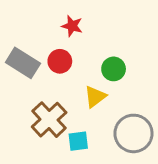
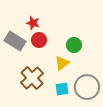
red star: (72, 26) -> (33, 23), moved
cyan square: (78, 141) -> (62, 89), moved

